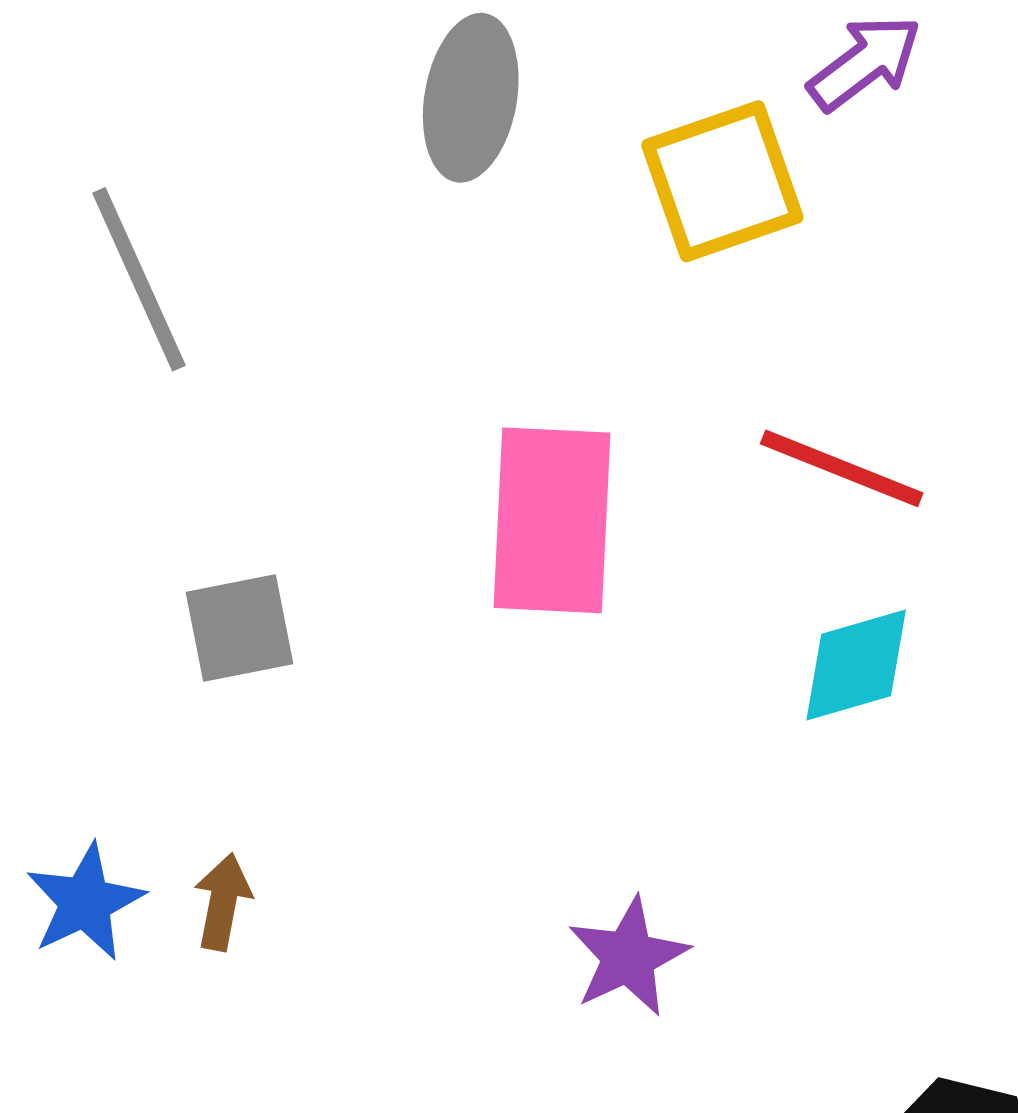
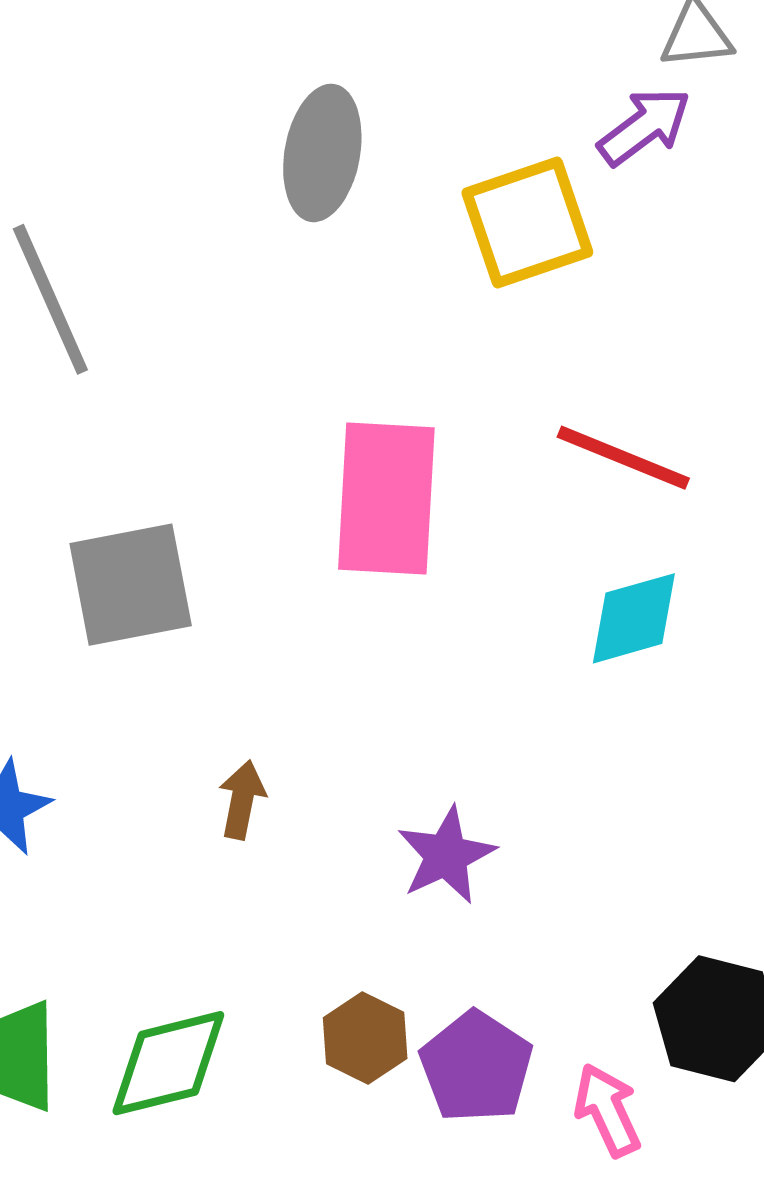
gray square: (239, 628) -> (131, 585), size x1.4
brown arrow: (223, 902) -> (242, 800), moved

